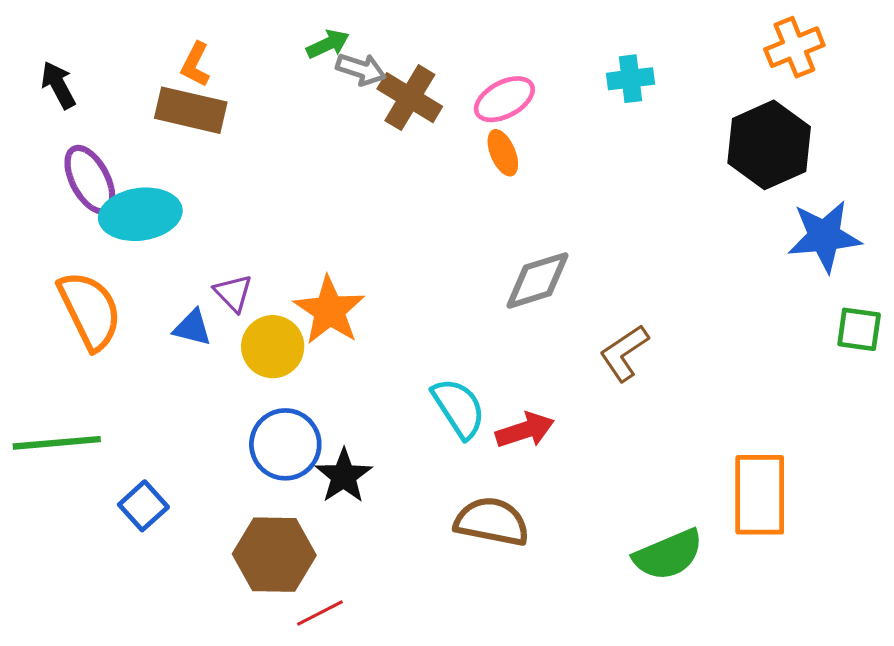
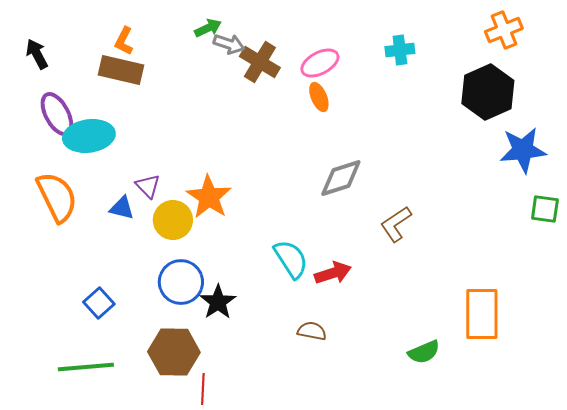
green line: (57, 443) -> (86, 367), moved
blue square: (143, 506) -> (99, 303), moved
brown semicircle: (492, 522) -> (312, 331), size x0.6
green semicircle: (668, 555) -> (424, 352), size x0.7
red line: (320, 613) -> (203, 389), turned -60

